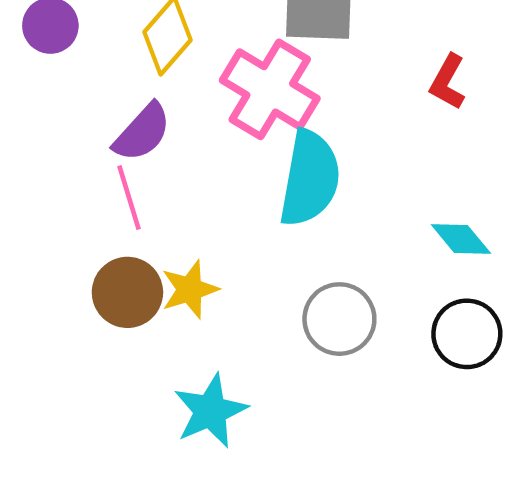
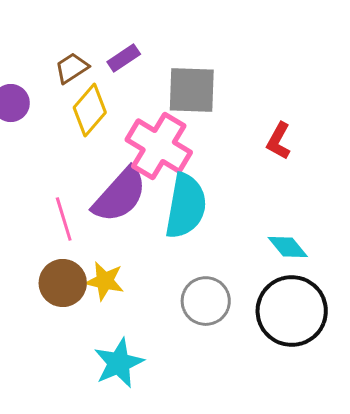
purple semicircle: (142, 132) -> (120, 195), moved, size x1.4
yellow star: (190, 289) -> (105, 281), turned 30
black circle: (467, 334) -> (292, 311), size x1.5

